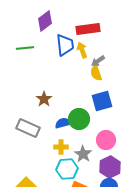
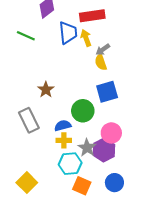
green line: (25, 48) -> (26, 36), turned 30
blue semicircle: (63, 123) -> (63, 126), moved
gray rectangle: (28, 128) -> (29, 120), turned 40
purple hexagon: (110, 167) -> (104, 150), moved

